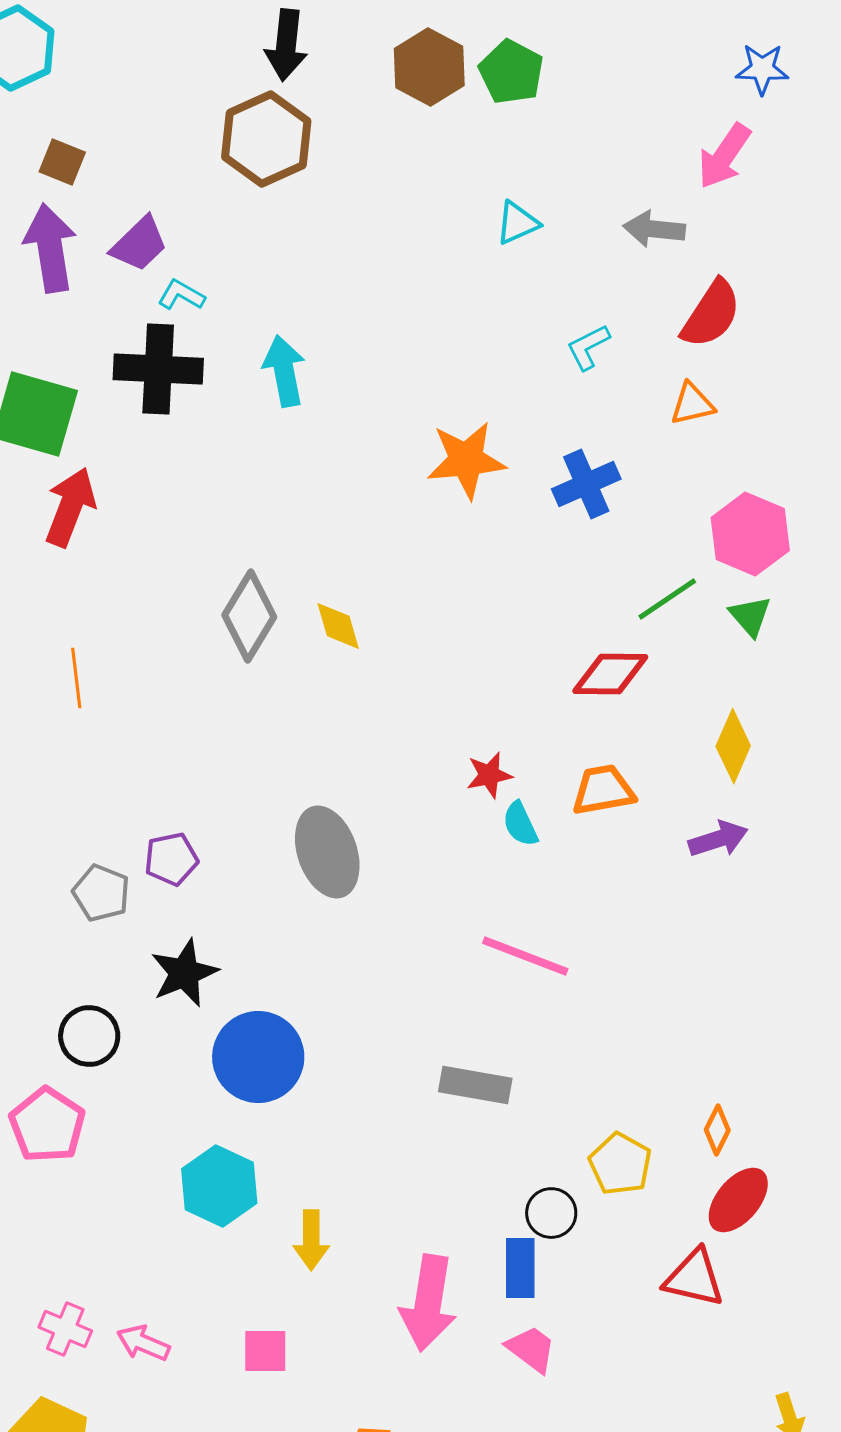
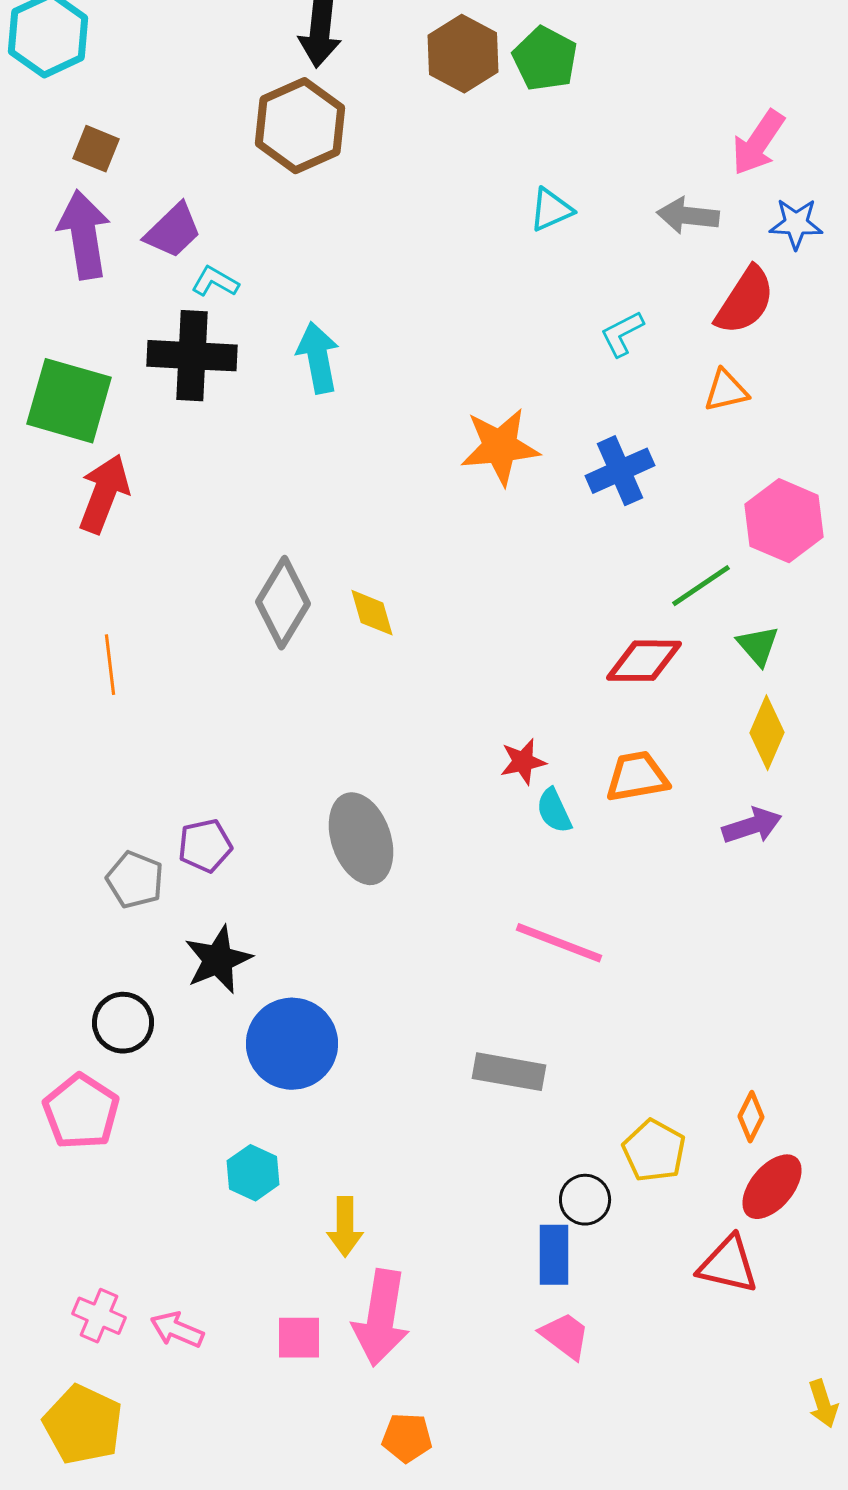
blue star: (762, 69) -> (796, 224), moved
green triangle: (750, 616) -> (758, 646), moved
cyan hexagon: (219, 1186) -> (253, 1173), size x0.7
pink arrow: (428, 1303) -> (381, 1318), moved

